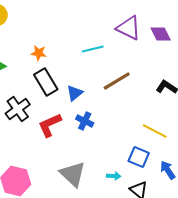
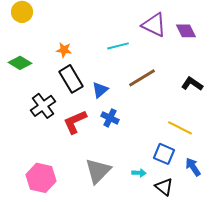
gray triangle: (73, 174) -> (98, 171), turned 32

